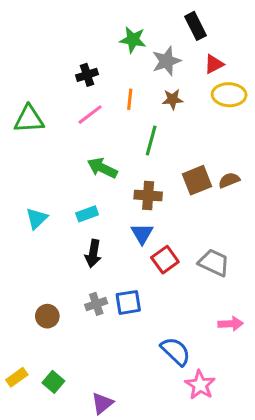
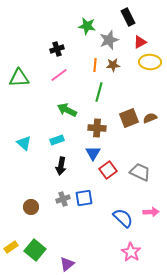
orange line: (130, 99) -> (95, 65), moved
cyan triangle: (37, 218) -> (24, 143), turned -35
blue semicircle: (176, 351) -> (123, 218), moved
green square: (53, 382) -> (35, 250), size x1.5

